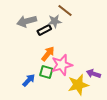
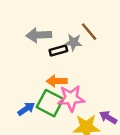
orange arrow: (48, 54) -> (57, 81), turned -140
green square: (46, 72) -> (50, 103), size x1.5

